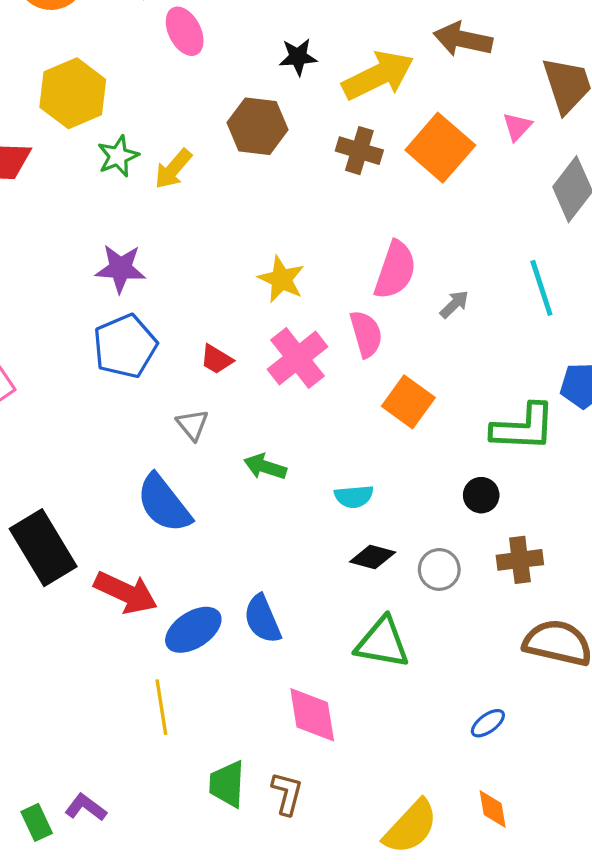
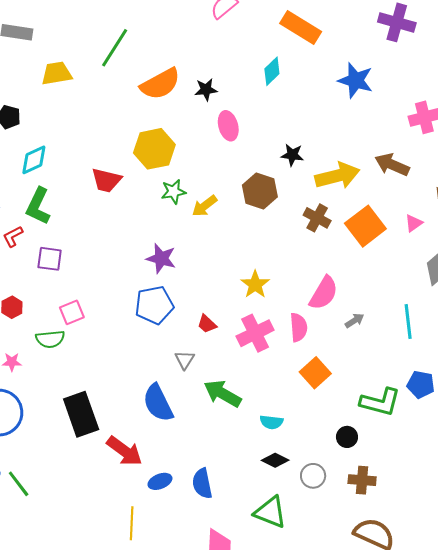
green arrow: (265, 467) -> (222, 394), size x1.5
blue ellipse: (193, 630) -> (160, 481), size x0.7

